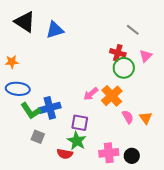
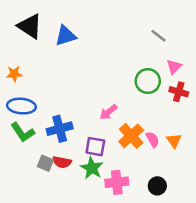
red cross: (118, 53) -> (179, 92), moved
orange cross: (112, 96) -> (131, 136), moved
green L-shape: (31, 111) -> (23, 132), moved
pink cross: (109, 153) -> (117, 182), moved
red semicircle: (65, 154) -> (62, 162), moved

